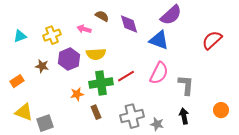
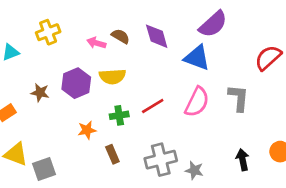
brown semicircle: (102, 16) -> (121, 36), moved
yellow cross: (52, 35) -> (48, 32), moved
green cross: (101, 83) -> (119, 115), size x0.6
gray L-shape: (186, 85) -> (239, 98), moved
black arrow: (184, 116) -> (243, 160), moved

